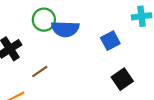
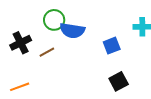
brown line: (40, 71) -> (47, 52), moved

